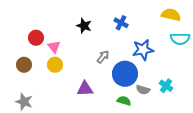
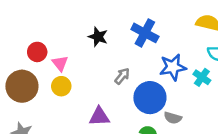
blue cross: (121, 23) -> (145, 33), size x1.5
brown circle: (24, 65) -> (22, 86), size x1.6
cyan cross: (166, 86) -> (202, 77), moved

